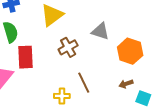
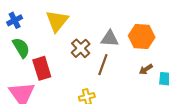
gray triangle: (100, 31) -> (110, 39), moved
brown line: (84, 83) -> (103, 65), moved, turned 60

